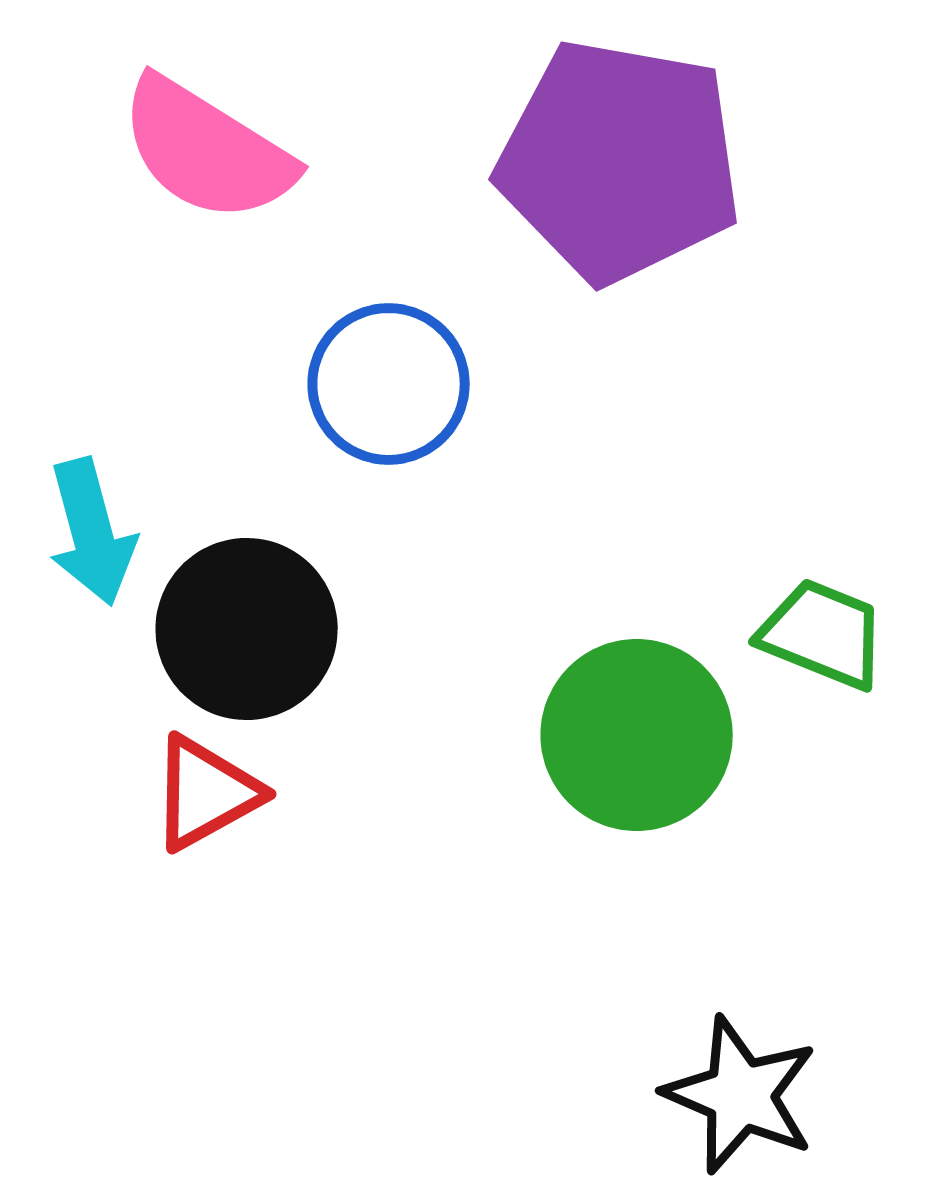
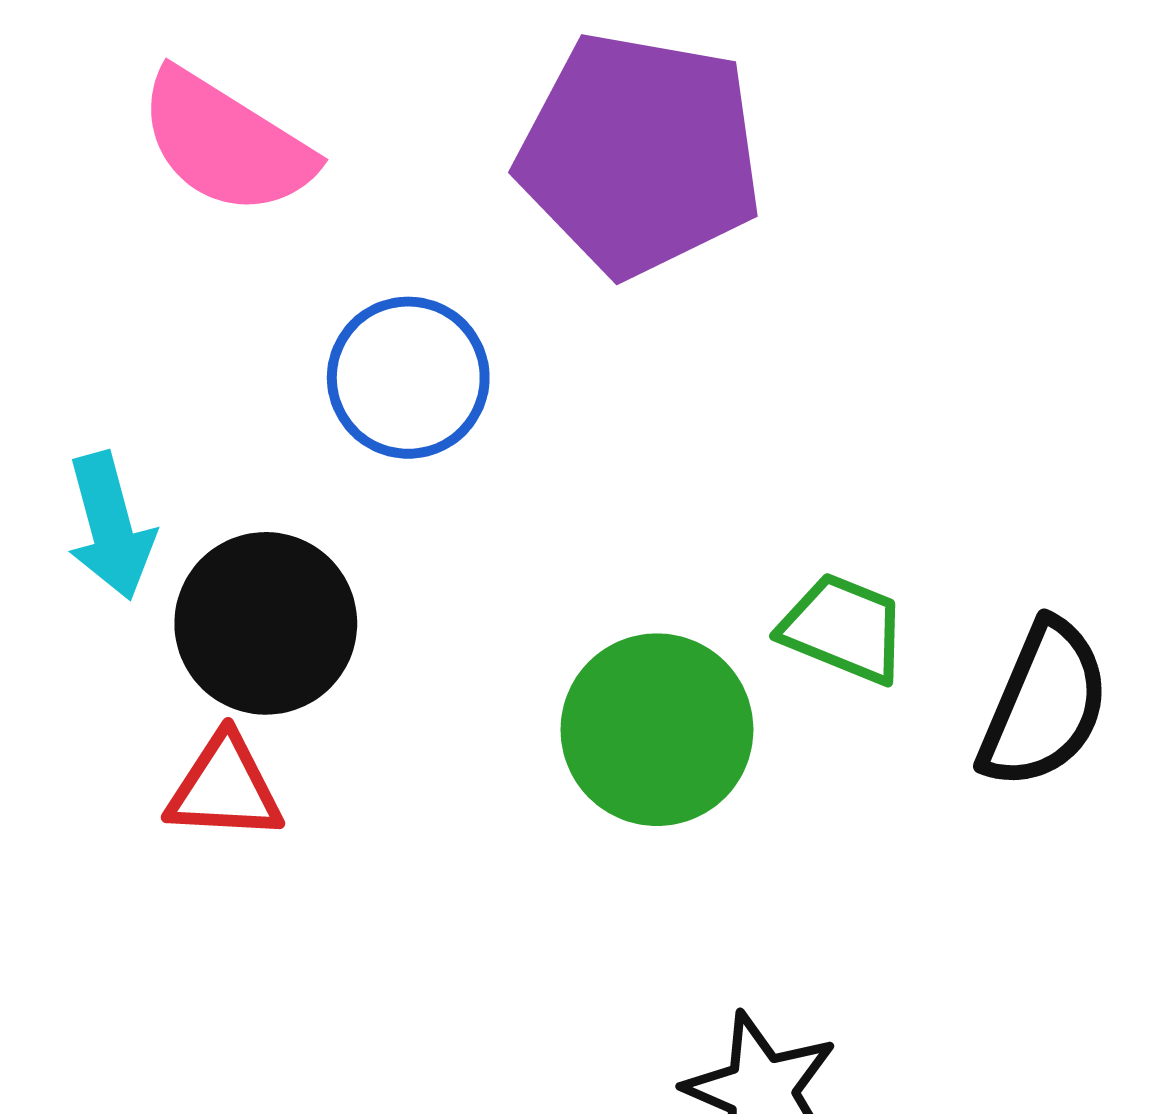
red triangle: (206, 793) -> (225, 788), turned 32

